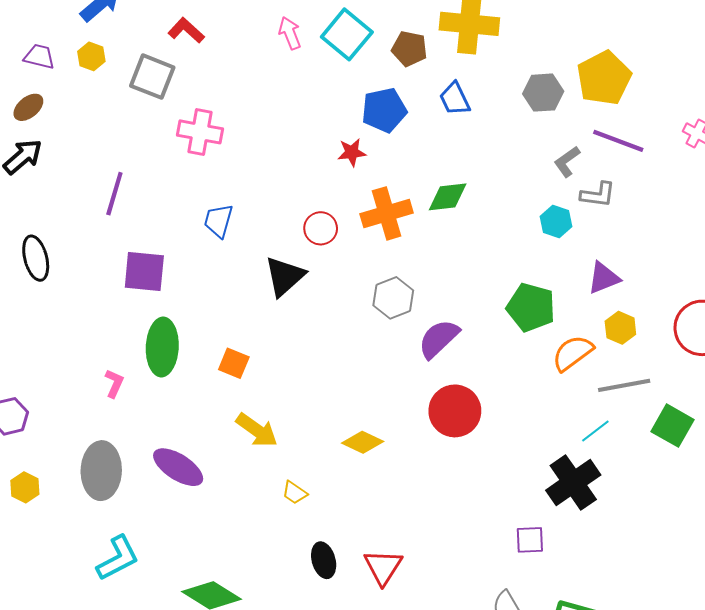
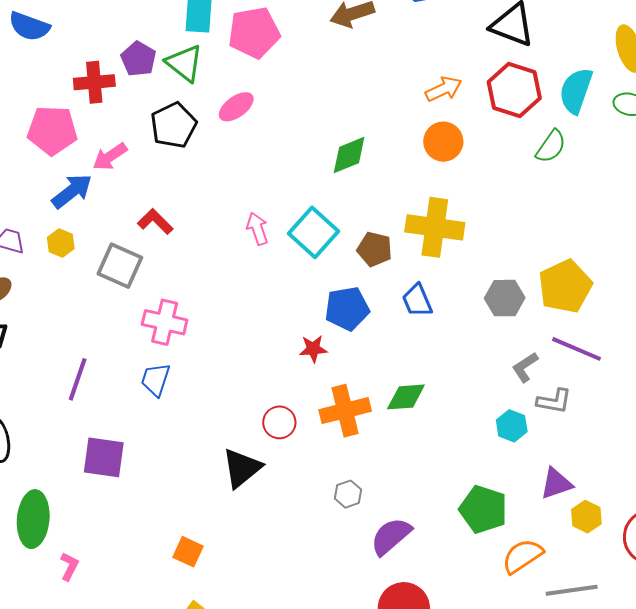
blue trapezoid: (218, 221) -> (156, 380), moved
gray hexagon: (393, 298) -> (348, 494), size x0.7
yellow hexagon: (620, 328) -> (586, 517), moved
green ellipse: (162, 347) -> (33, 519), moved

